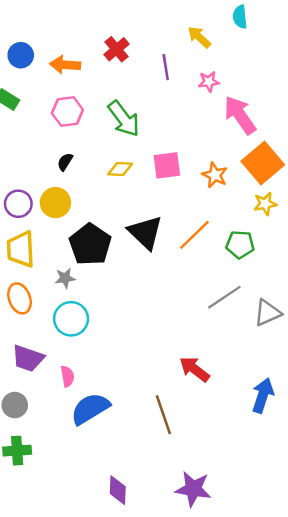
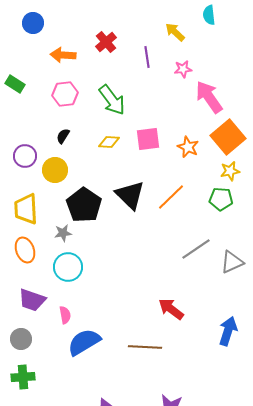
blue circle: (21, 55) -> (33, 23), moved
purple circle: (18, 204) -> (25, 156), moved
green pentagon: (240, 244) -> (221, 199), moved
brown line: (163, 415) -> (145, 347), turned -68

